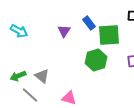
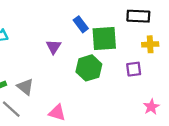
purple triangle: (64, 31) -> (54, 47), moved

